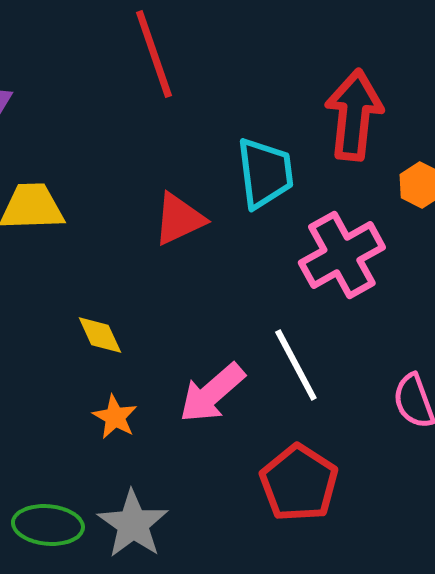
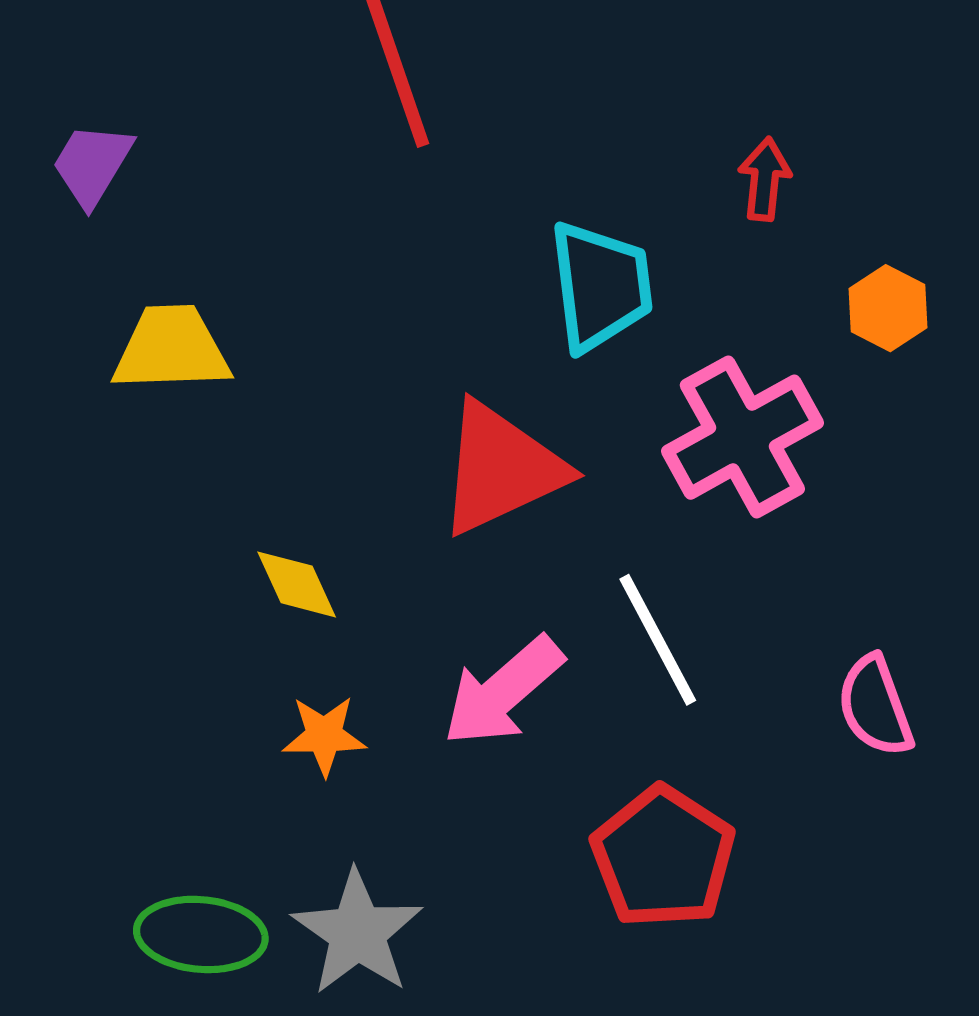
red arrow: (354, 115) -> (765, 179), size x0.5
red triangle: (179, 219) -> (501, 468), moved, size x1.4
orange star: (115, 417) -> (324, 736), turned -30

